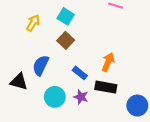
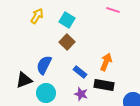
yellow arrow: (33, 23) -> (37, 16), moved
black triangle: (19, 82) -> (24, 80), turned -36
cyan circle: (55, 97) -> (46, 93), moved

